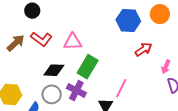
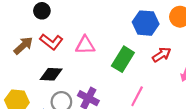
green rectangle: (88, 67) -> (123, 59), moved
black diamond: (54, 70) -> (51, 74), moved

